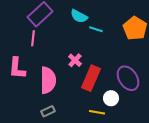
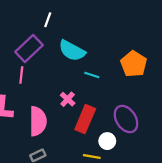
cyan semicircle: (79, 16) -> (72, 51), size x1.4
cyan line: (96, 29) -> (92, 75), moved

